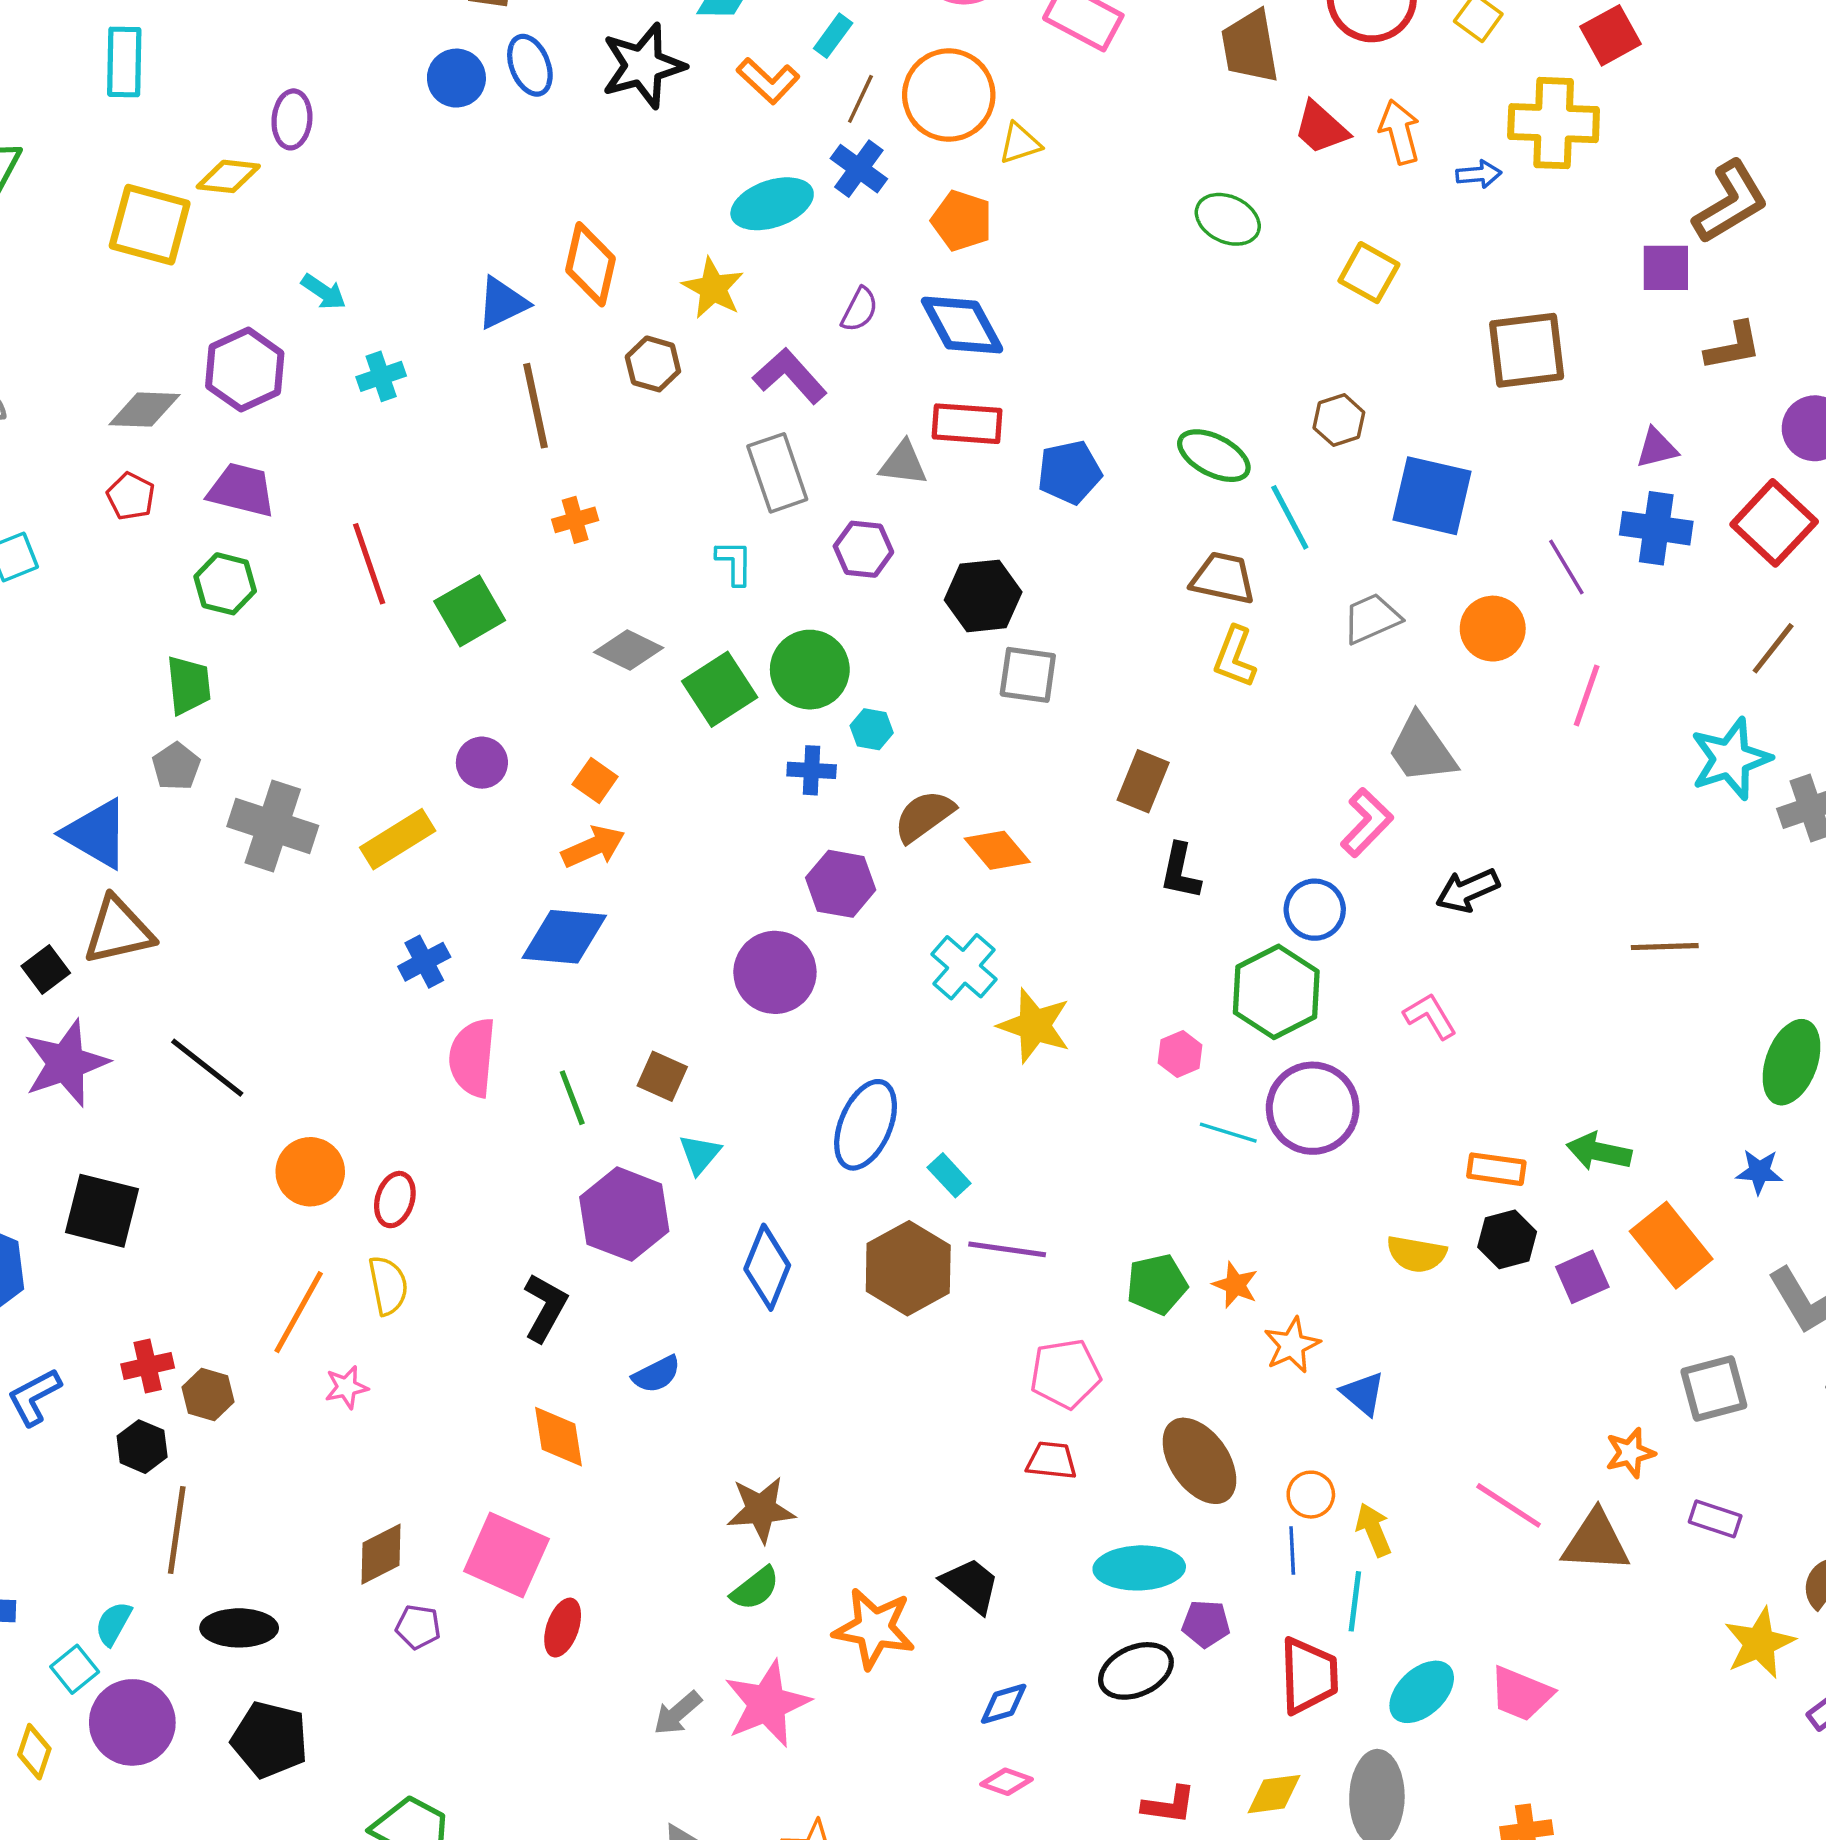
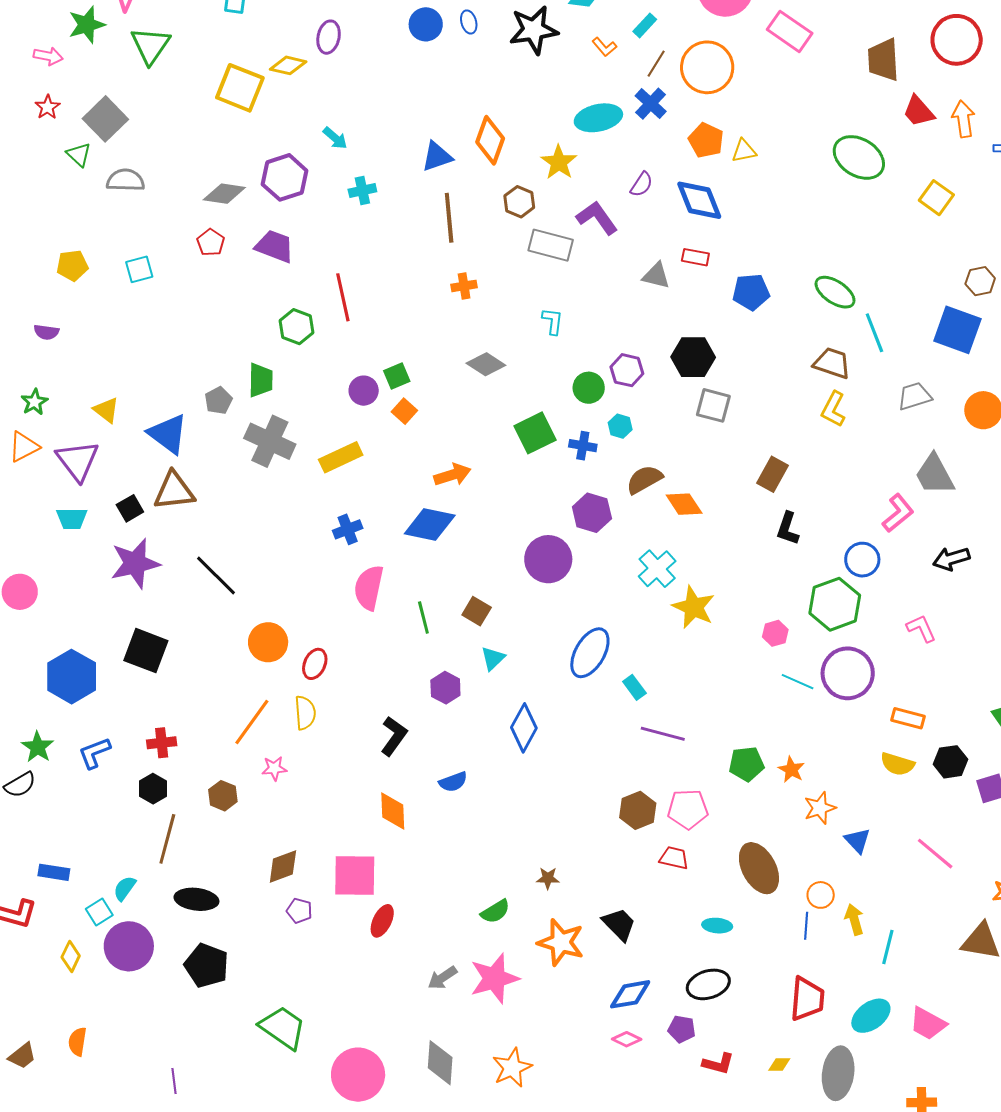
blue ellipse: (530, 65) -> (469, 22), size x0.7
orange L-shape: (768, 81) -> (604, 47), size x0.7
yellow triangle: (1020, 143) -> (744, 151), moved
green ellipse: (1228, 219) -> (859, 157), size x1.4
brown hexagon: (1339, 420) -> (980, 281), moved
red rectangle: (967, 424) -> (695, 257), size x0.7
gray rectangle: (777, 473) -> (551, 245), moved, turned -63
purple hexagon: (863, 549) -> (627, 370), moved
green hexagon: (225, 584) -> (296, 327), moved
green square: (470, 611) -> (397, 376), moved, size x0.7
green circle: (810, 670) -> (589, 388), size x0.7
green trapezoid: (189, 685) -> (261, 380), moved
green square: (720, 689) -> (535, 433), moved
purple circle: (482, 763) -> (364, 391), moved
orange square: (595, 780) -> (404, 411), moved
orange rectangle: (1496, 1169) -> (908, 718), moved
purple hexagon: (624, 1214) -> (445, 688), size x0.6
brown hexagon: (908, 1268) -> (638, 810), moved, size x0.7
brown hexagon: (208, 1395) -> (223, 796), moved
pink line: (1509, 1505) -> (935, 854), moved
brown star: (761, 1510) -> (548, 878), moved, size x0.6
pink square: (506, 1555) -> (355, 875), turned -30
cyan ellipse: (1139, 1568) -> (717, 926), size x0.6
cyan line: (1355, 1601) -> (888, 947), moved
purple pentagon: (1206, 1624) -> (682, 1029), moved
blue diamond: (1004, 1704) -> (630, 994), size x1.4
yellow diamond: (1274, 1794) -> (779, 1064), size x0.7

